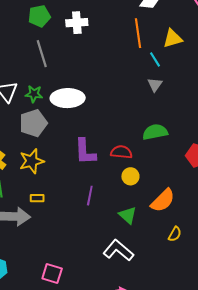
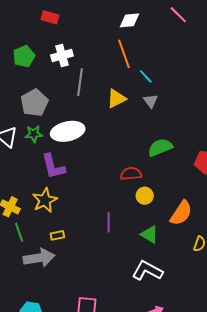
yellow triangle: (173, 38) -> (116, 99), moved
gray line: (42, 54) -> (80, 82), moved, turned 36
gray pentagon: (33, 123) -> (34, 103), moved
purple L-shape: (85, 152) -> (53, 166), moved

